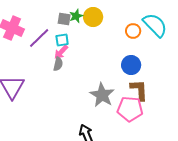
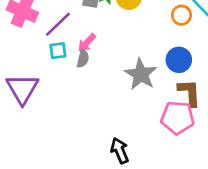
cyan square: (62, 40) -> (58, 51), moved
gray star: (102, 95) -> (141, 74), moved

